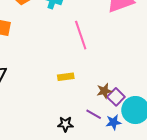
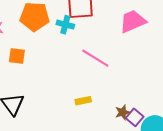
pink line: (81, 35) -> (95, 58), turned -36

